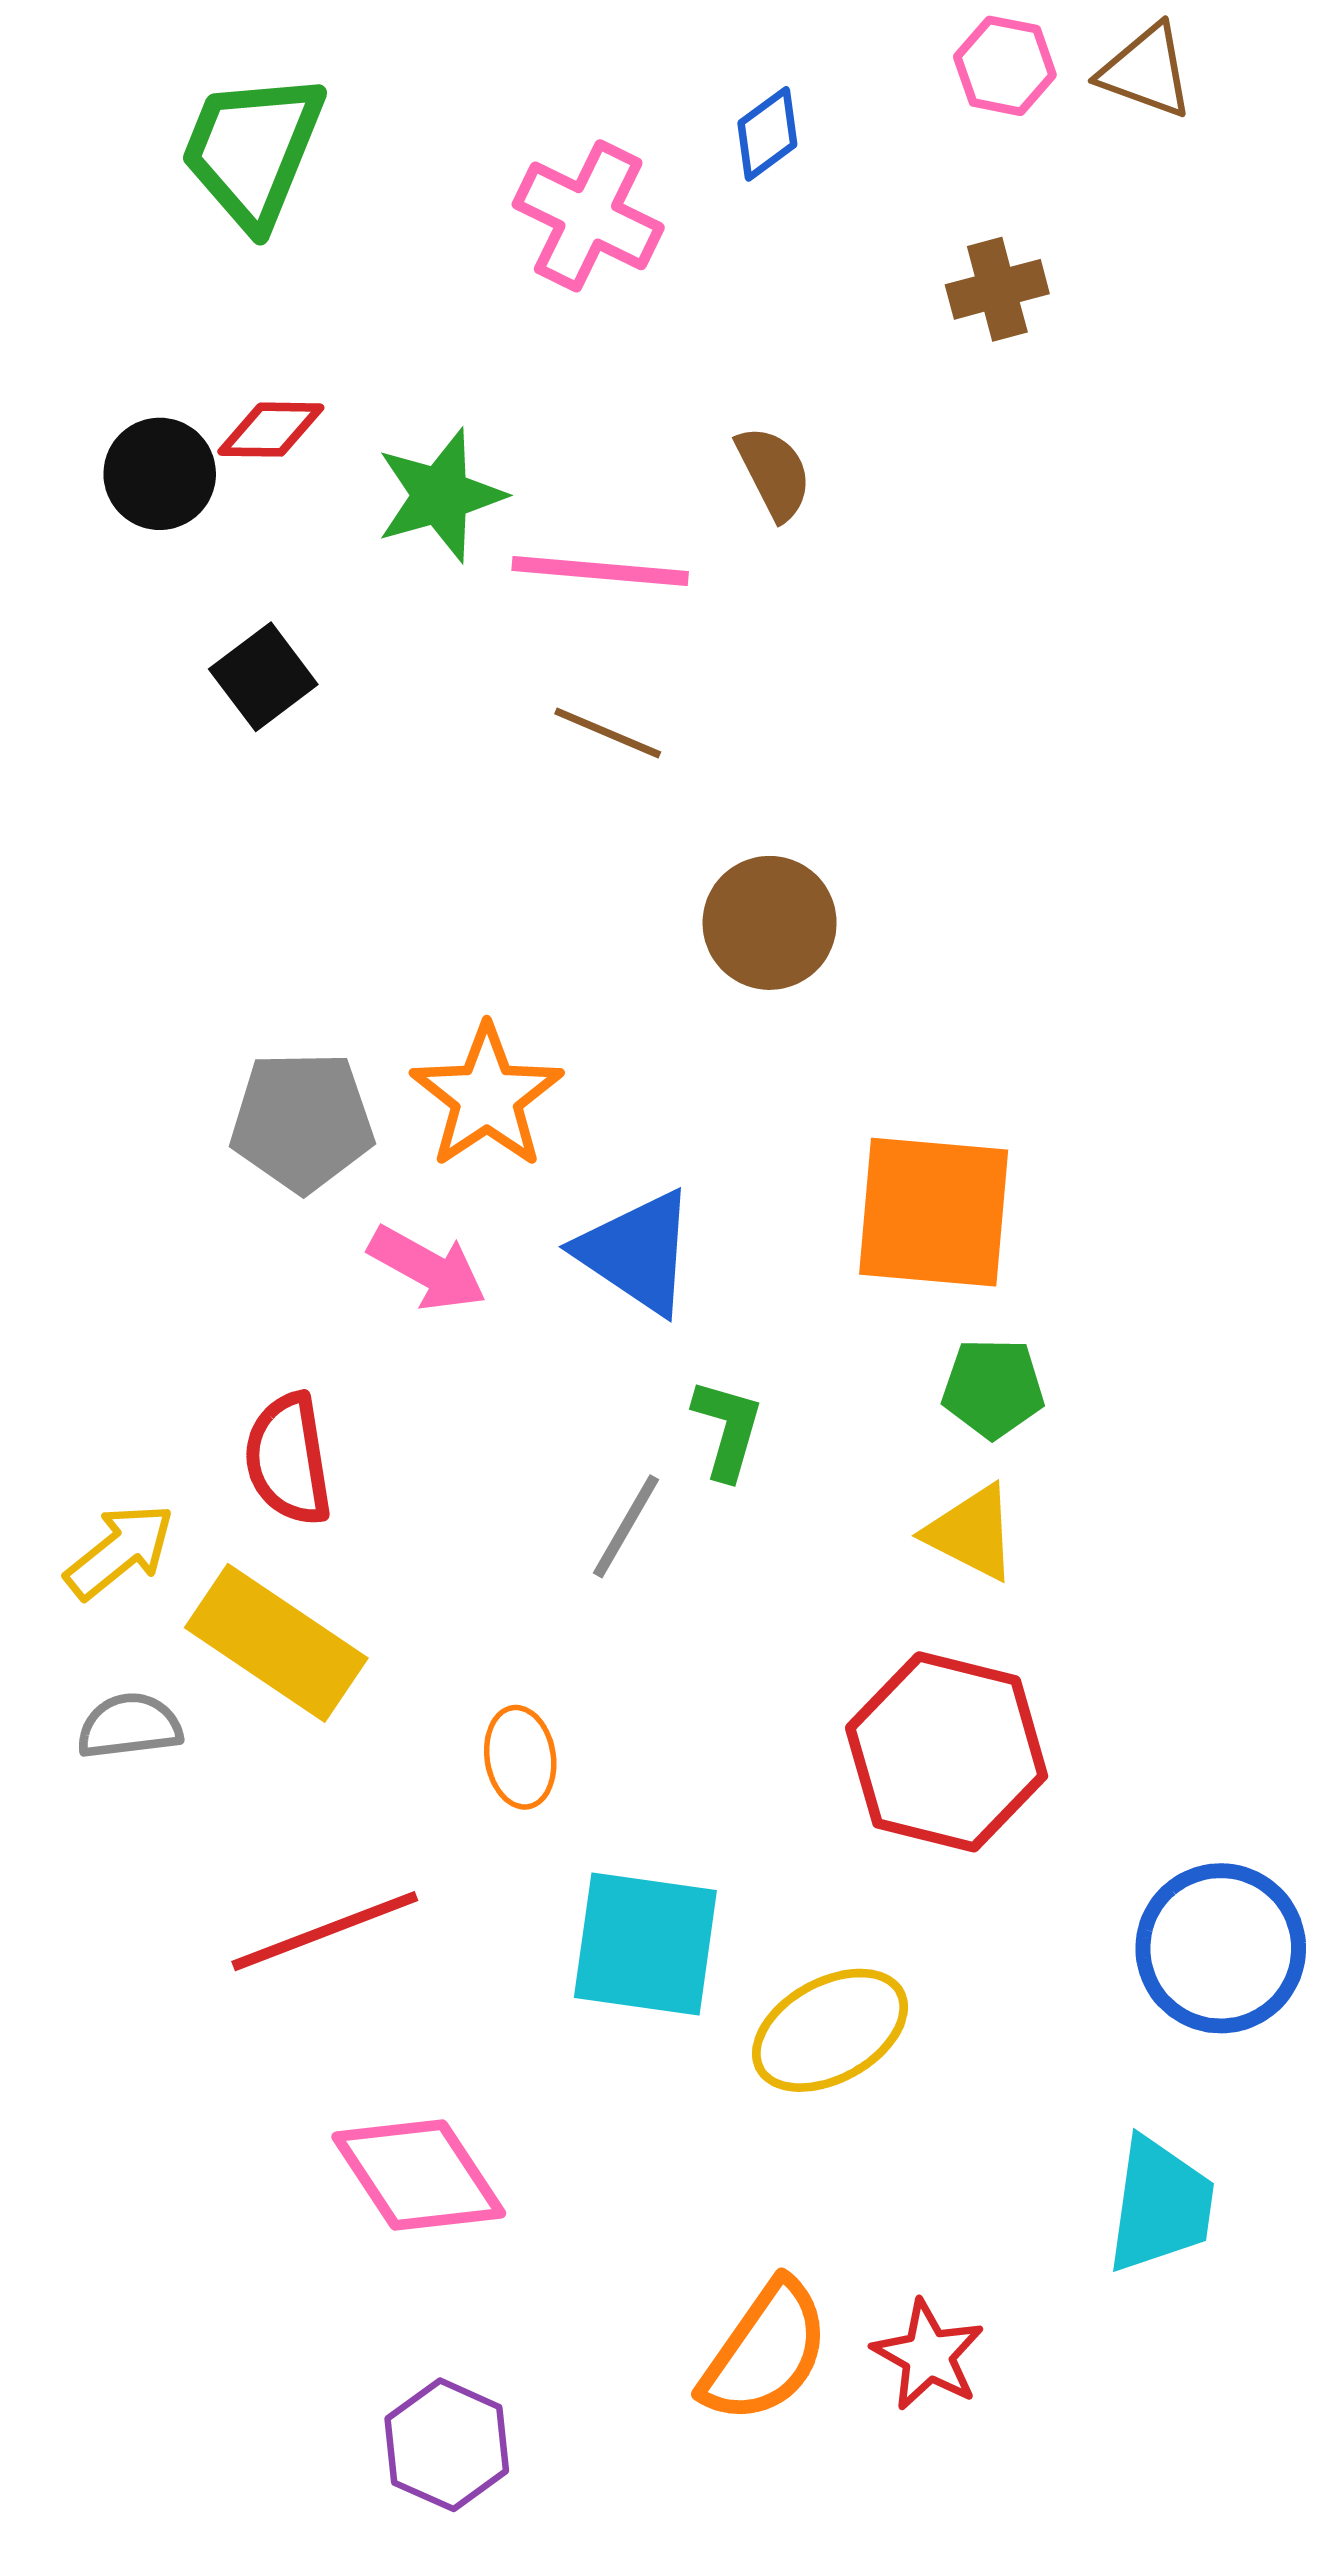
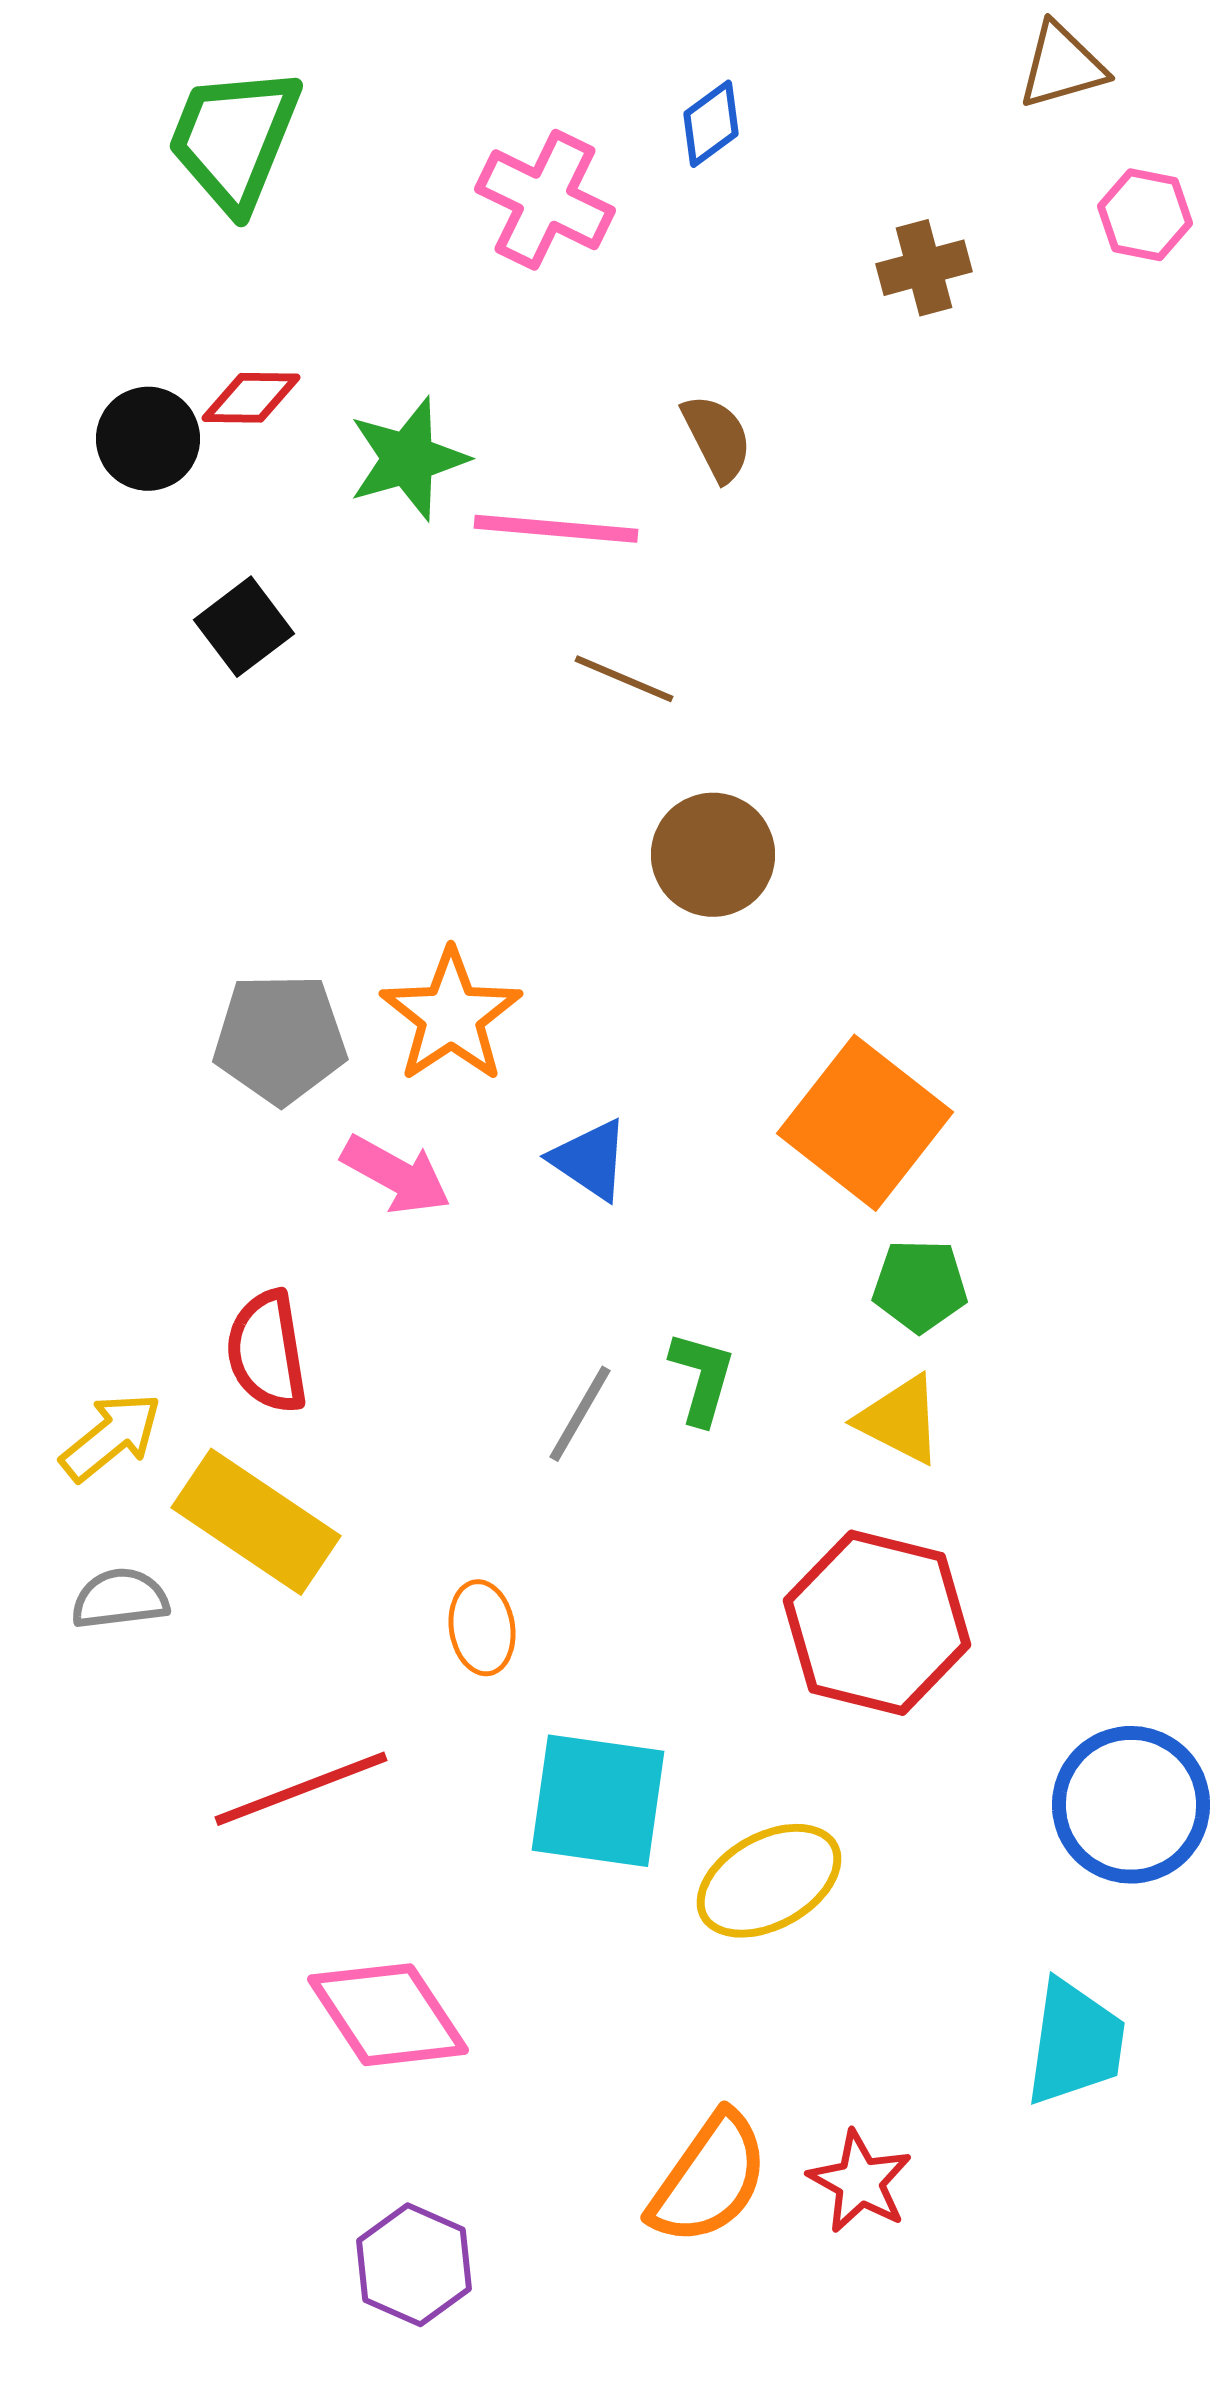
pink hexagon: (1005, 66) -> (1145, 215), moved
brown triangle: (1146, 71) -> (1062, 66), turned -36
brown line: (608, 733) -> (624, 679), moved
orange square: (934, 1212) -> (865, 1123), turned 33
blue triangle: (637, 1252) -> (590, 1160), size x0.7
green L-shape: (727, 1429) -> (702, 1378), moved

